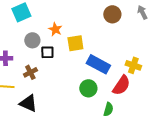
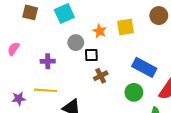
yellow square: (75, 43) -> (126, 27), moved
brown cross: (30, 72) -> (101, 76), moved

